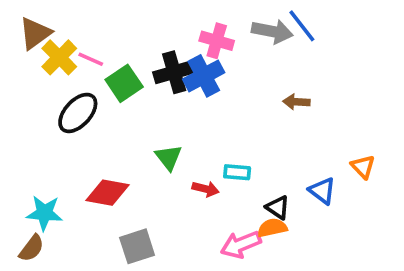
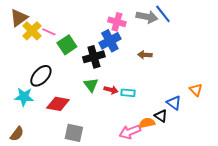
black cross: (174, 72) -> (94, 57), moved
brown arrow: (296, 102) -> (145, 55), moved
black ellipse: (78, 113) -> (41, 76), moved
red arrow: (206, 189) -> (111, 90), moved
black triangle: (278, 207) -> (161, 116), moved
cyan star: (44, 213) -> (24, 97), moved
gray square: (137, 246) -> (74, 133), turned 30

